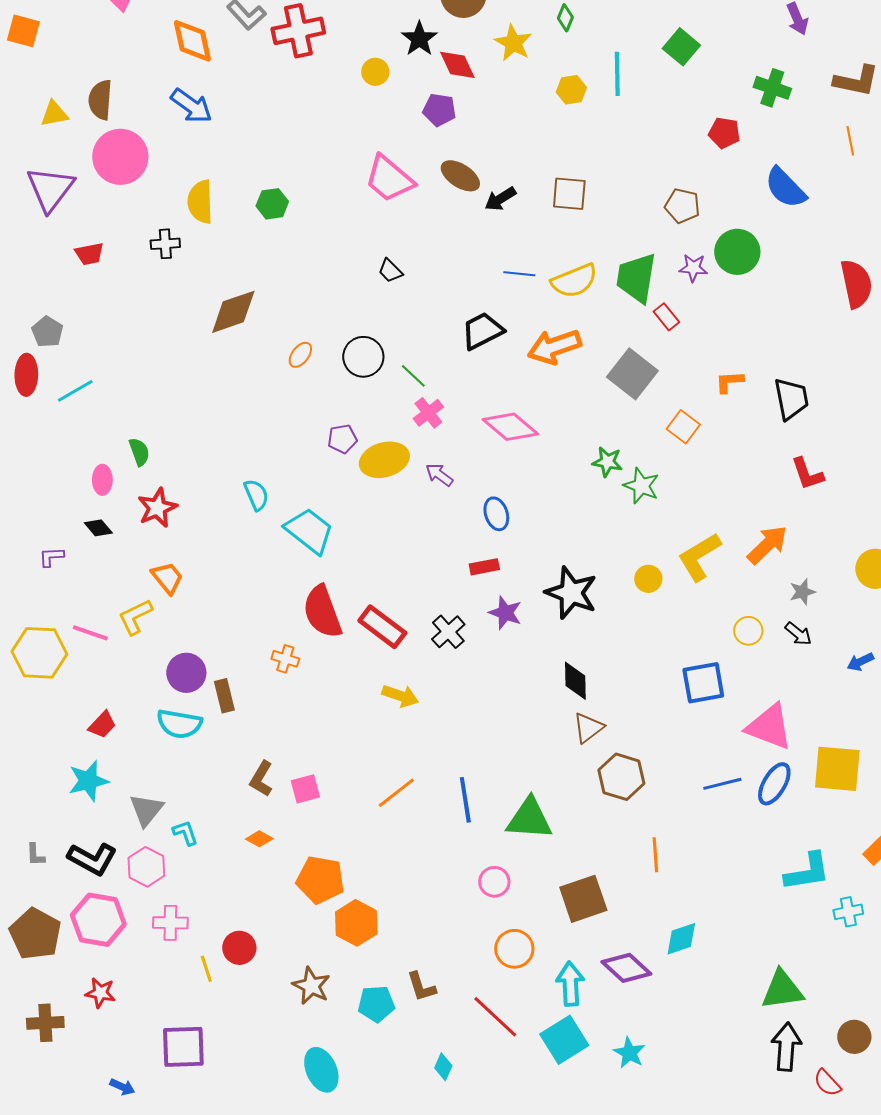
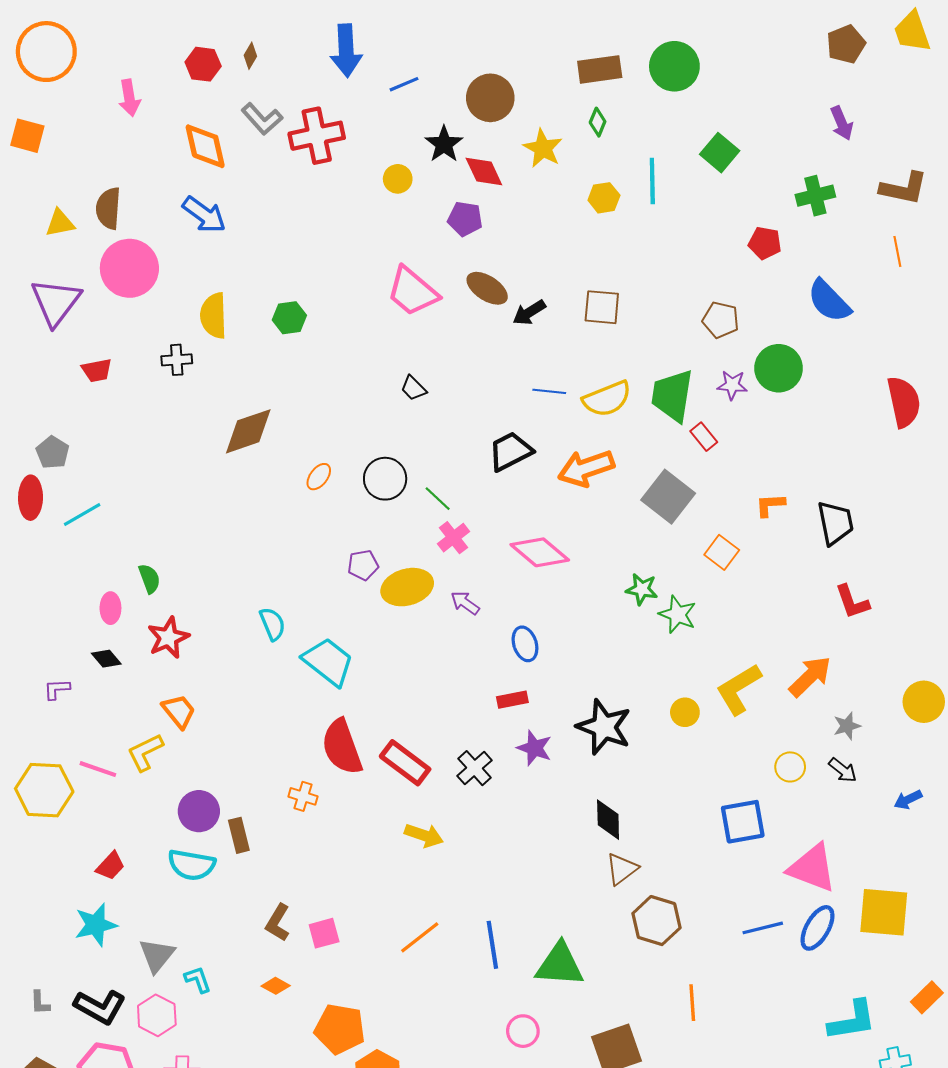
green cross: (772, 88) -> (815, 196), turned -33

